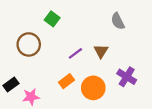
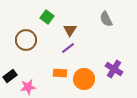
brown triangle: (101, 51) -> (70, 30), moved
orange rectangle: (67, 81) -> (60, 73), turned 40

